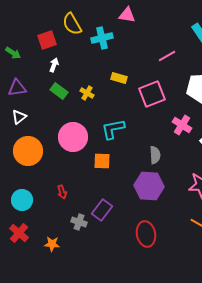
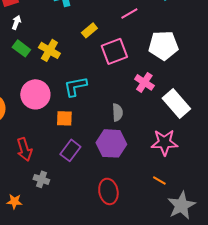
yellow rectangle: (119, 78) -> (89, 30), moved, turned -56
yellow cross: (87, 93) -> (49, 50), size x1.5
red arrow: (62, 192) -> (24, 149), size x1.6
purple rectangle: (102, 210) -> (70, 150), moved

